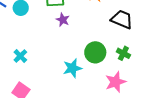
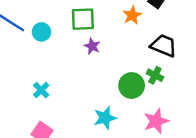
green cross: (123, 53) -> (155, 75), moved
cyan star: (72, 68) -> (105, 118), moved

